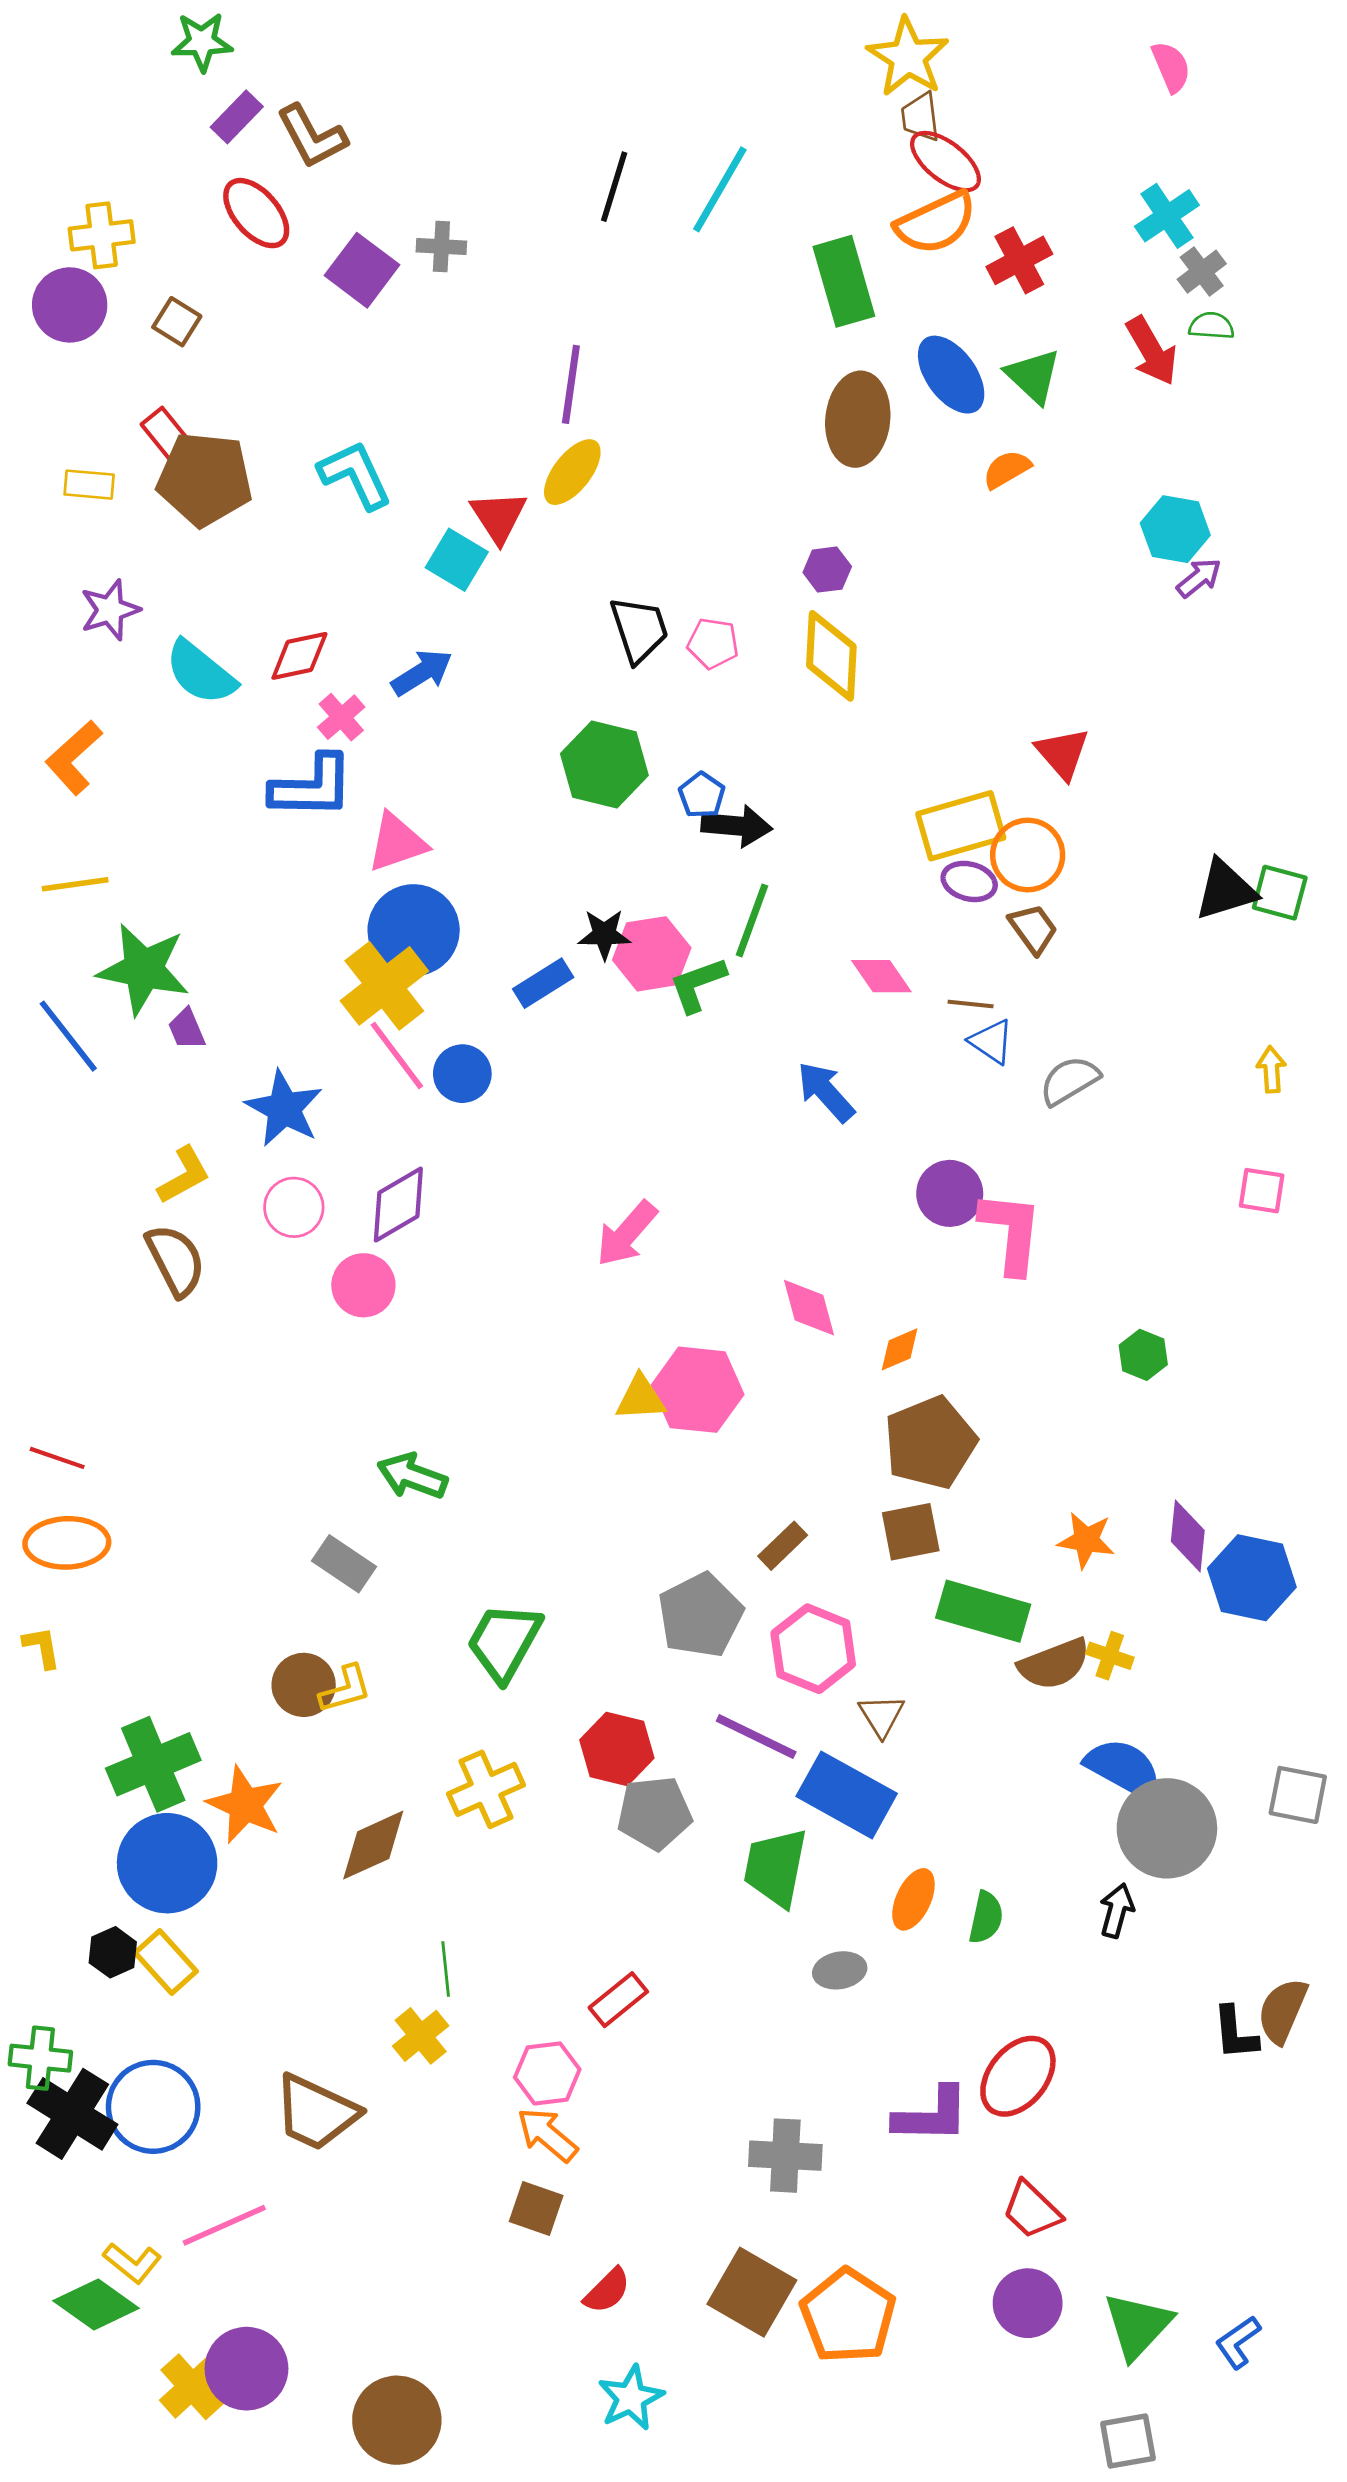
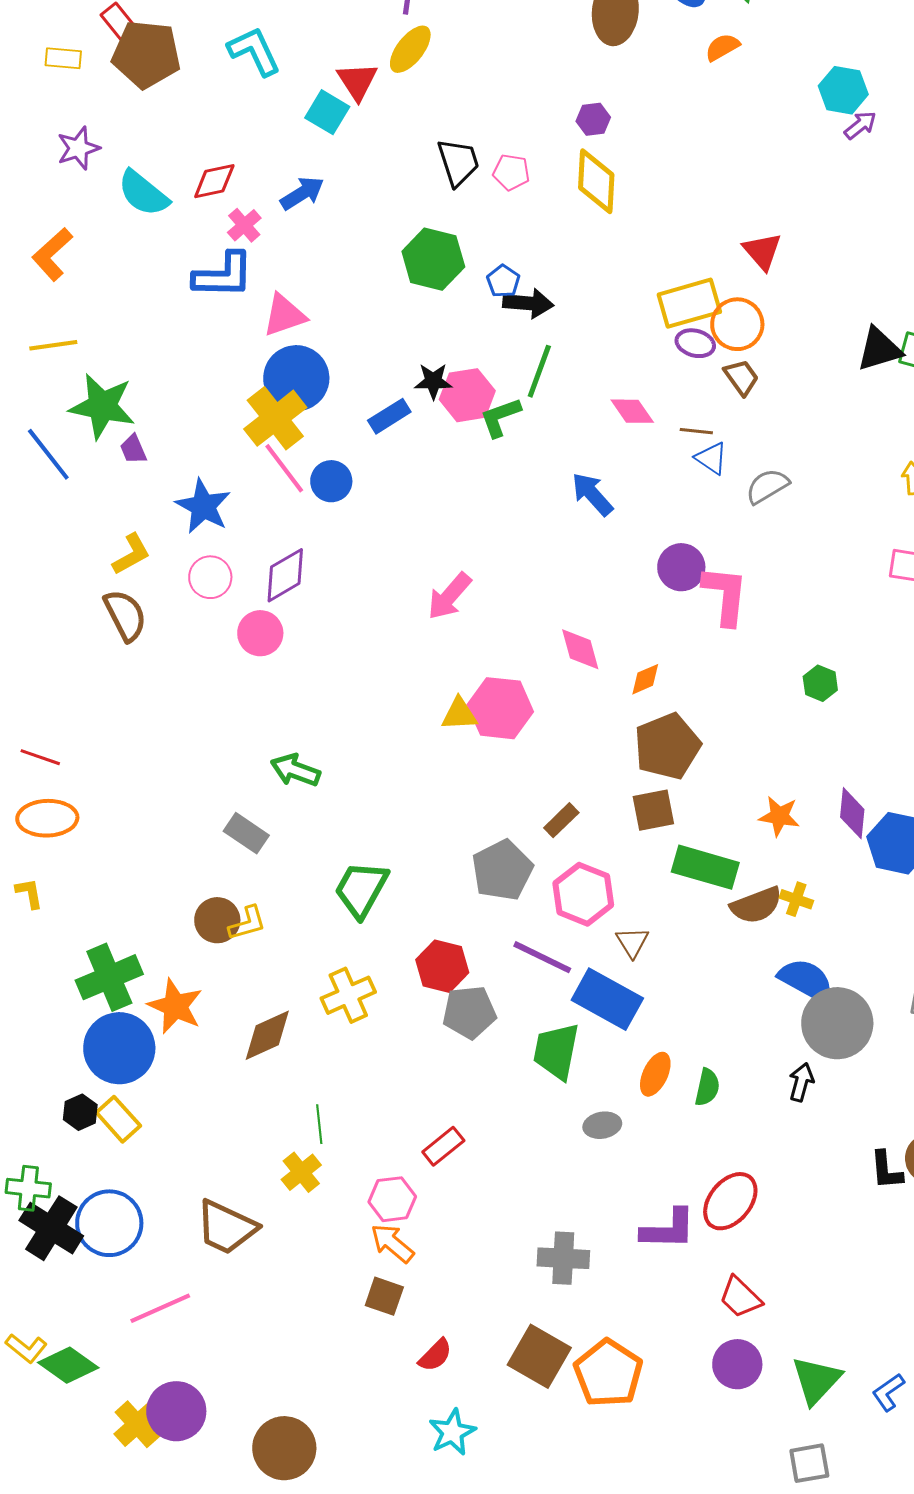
yellow L-shape: (132, 2263) -> (26, 1348), moved

